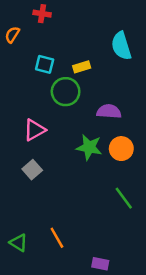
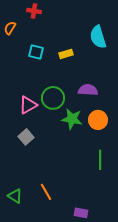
green circle: (66, 92) -> (53, 98), moved
green line: (124, 198) -> (100, 160), turned 36

